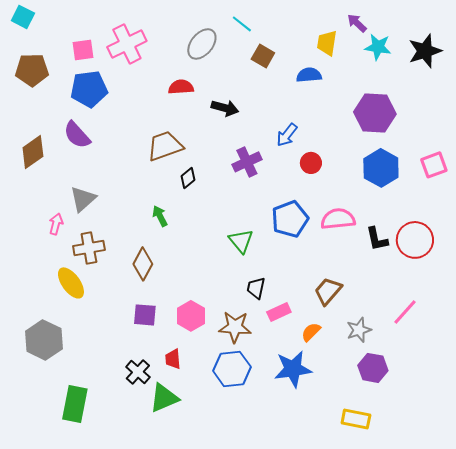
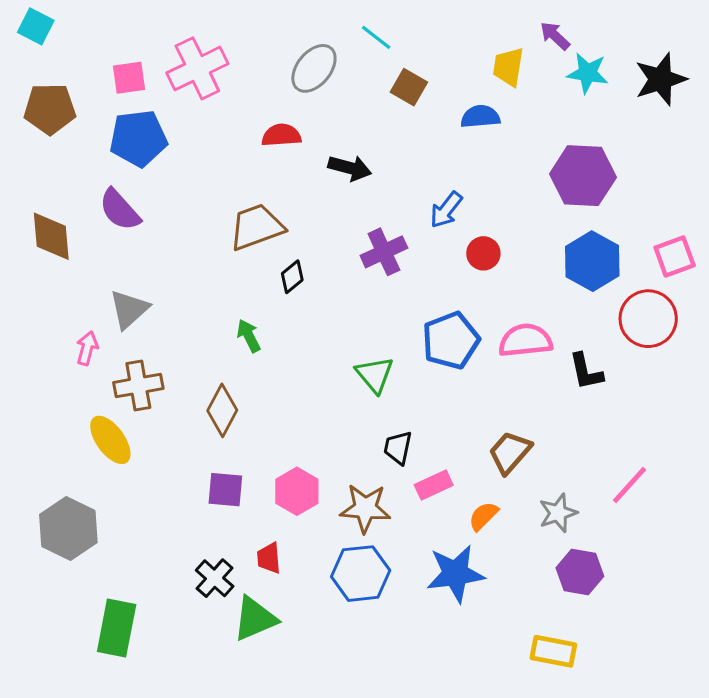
brown diamond: (33, 152) -> (51, 236), turned -60
red circle: (415, 240) -> (648, 319), moved

